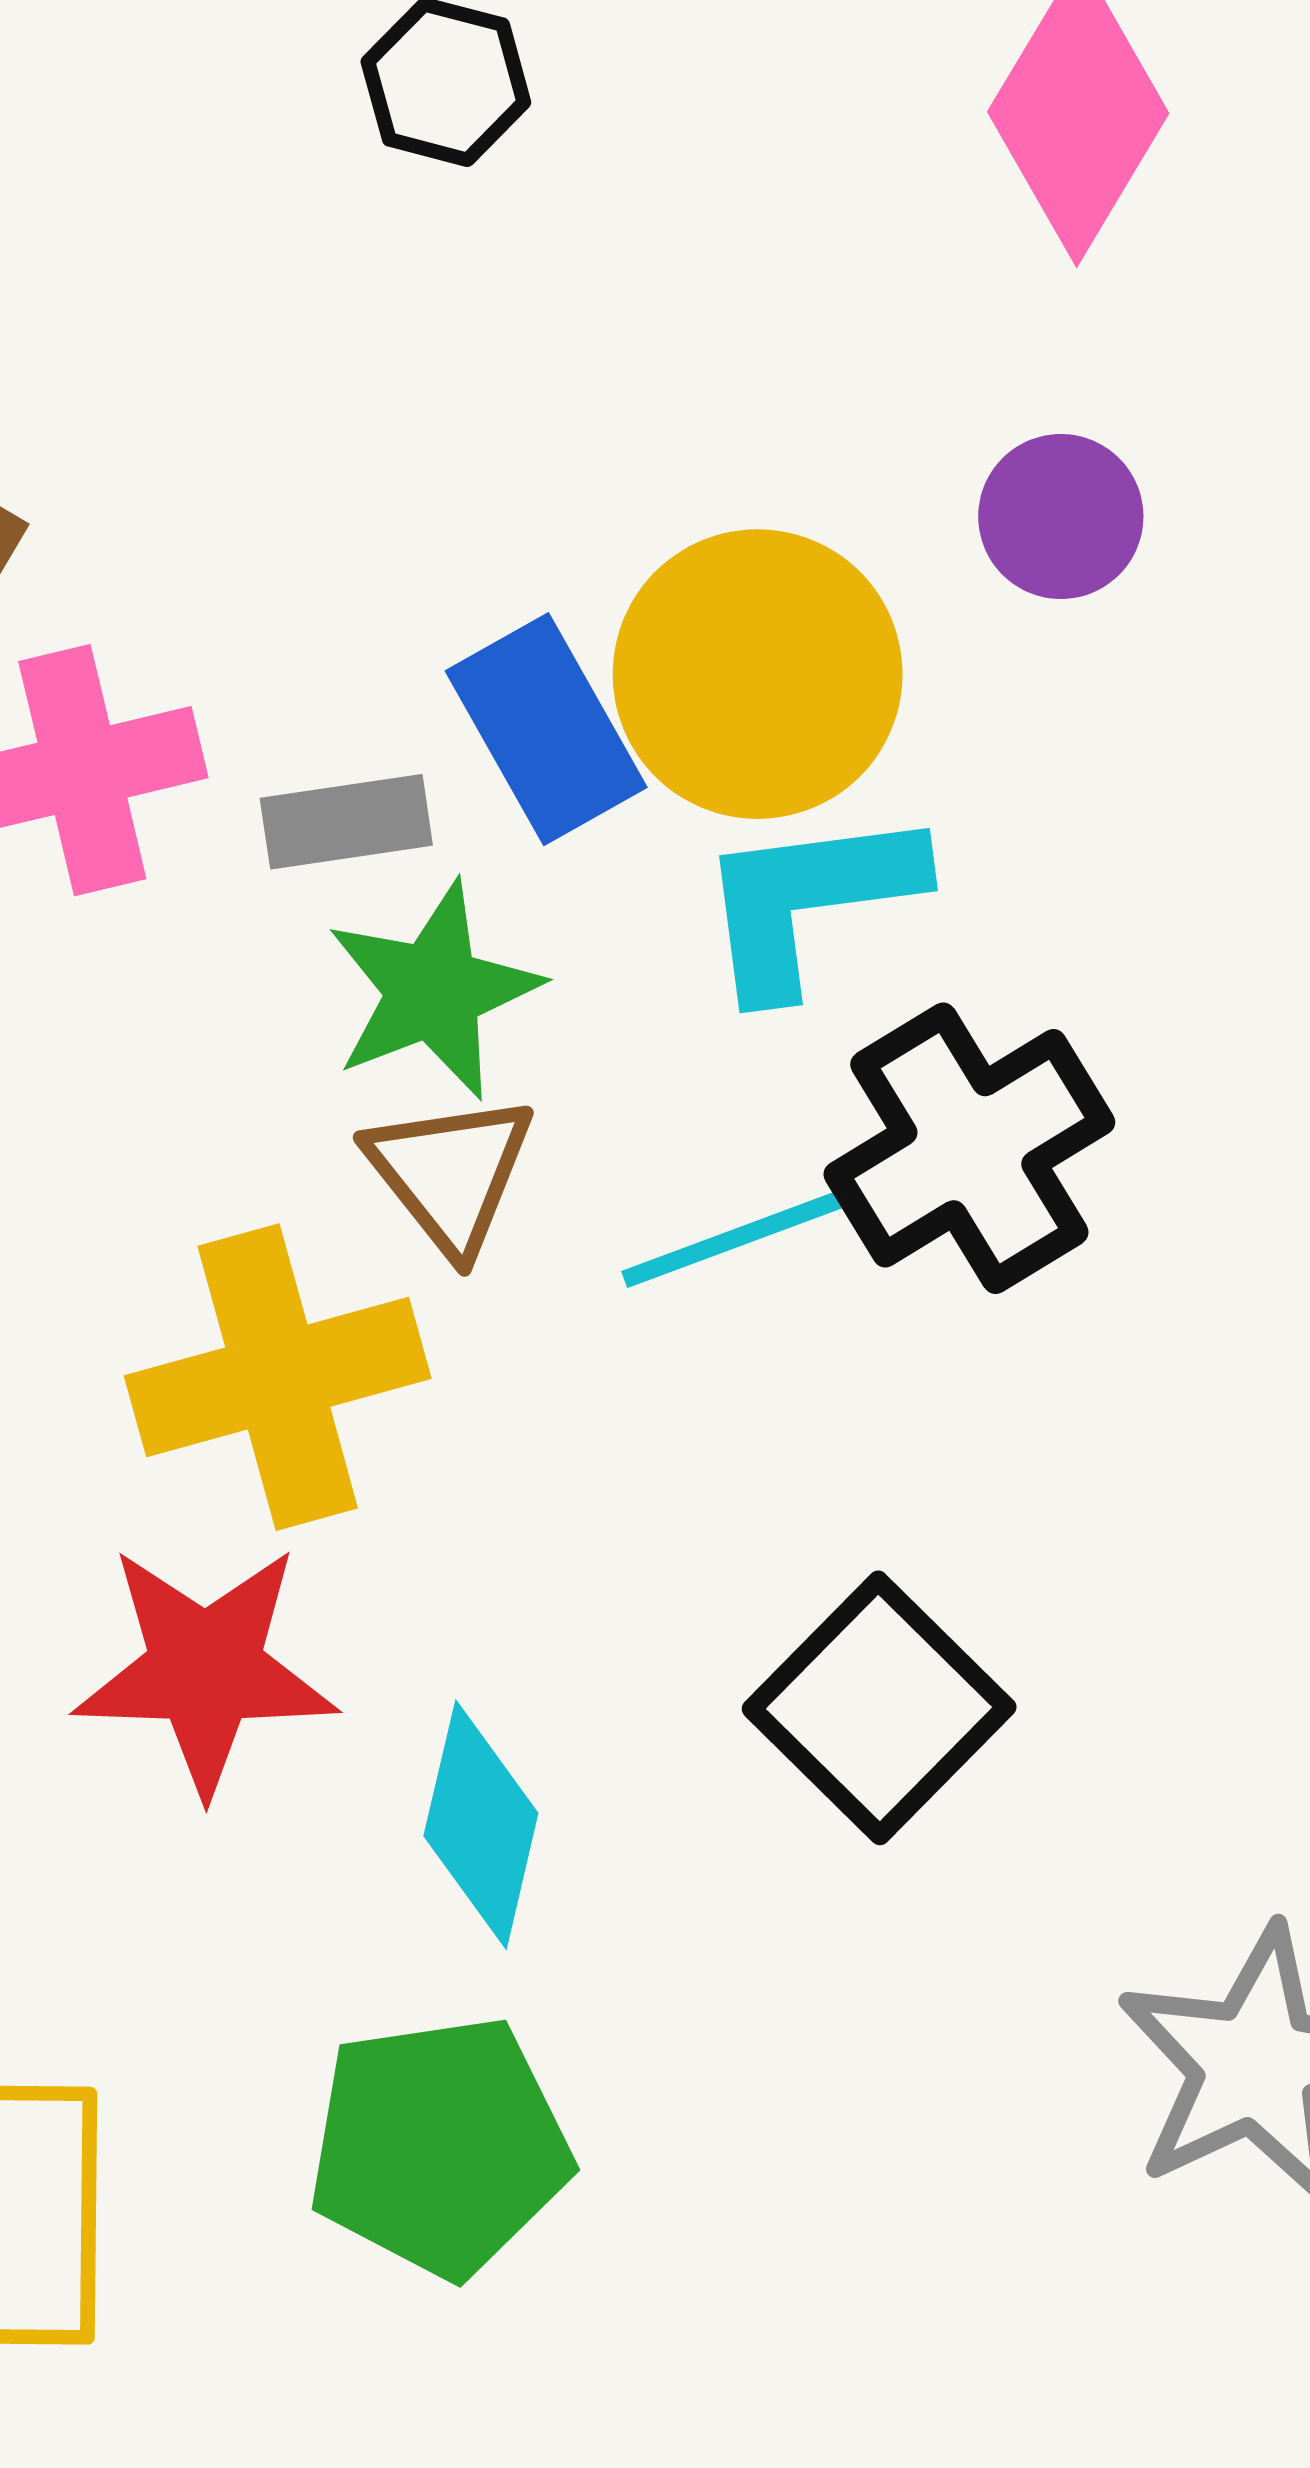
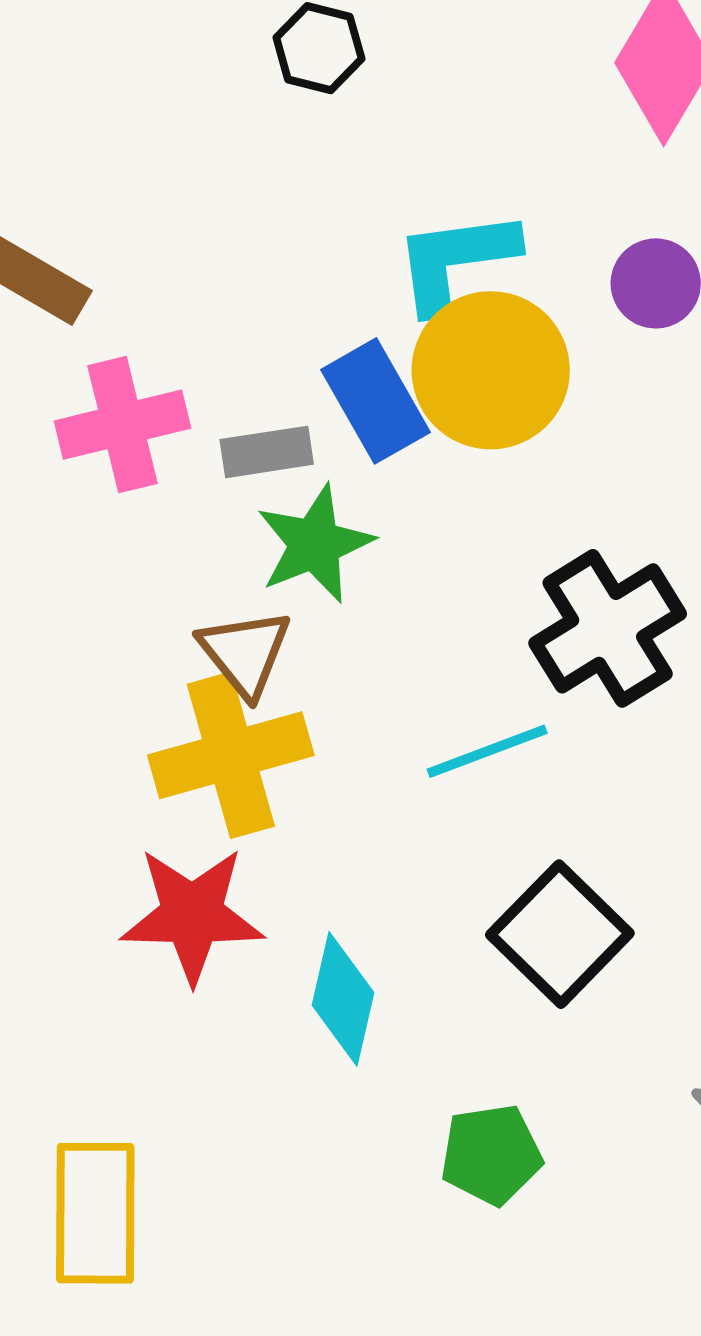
cyan L-shape: (809, 901) -> (456, 261), moved
brown triangle: (450, 1173) -> (245, 653), moved
cyan line: (732, 1239) -> (487, 751), moved
green pentagon: (440, 2146) -> (491, 1155), moved, size x0.7

